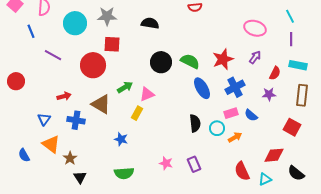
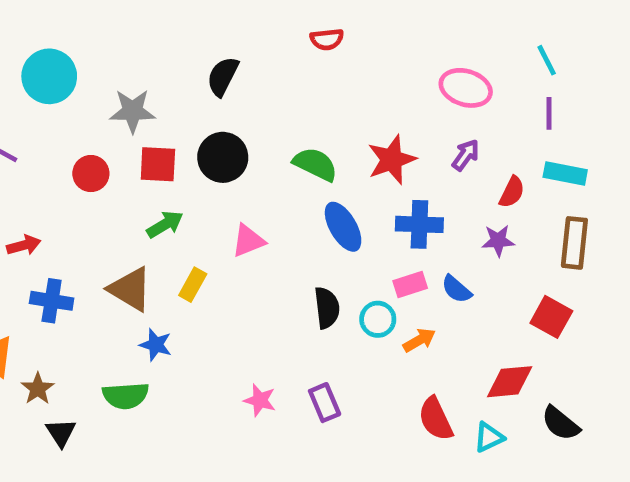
gray star: (107, 16) -> (133, 111), moved
black semicircle: (150, 23) -> (223, 76), turned -72
red square: (112, 44) -> (158, 164), moved
black circle: (161, 62) -> (223, 157), moved
red circle: (93, 65) -> (91, 174), size x0.6
blue cross: (235, 87) -> (419, 224), turned 30
pink triangle: (147, 94) -> (248, 241), moved
brown triangle: (101, 104) -> (130, 289), moved
green semicircle: (124, 173) -> (126, 396), moved

